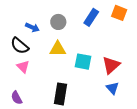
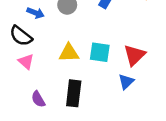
yellow triangle: (58, 49) -> (69, 53), moved
blue triangle: (112, 88) -> (126, 82), moved, turned 32
purple semicircle: (17, 98) -> (38, 99), moved

